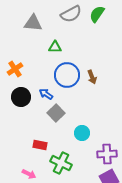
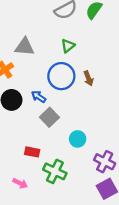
gray triangle: (33, 23) -> (25, 47), moved
green triangle: (55, 47) -> (68, 46), moved, turned -40
purple cross: (107, 154) -> (105, 162), turned 30

